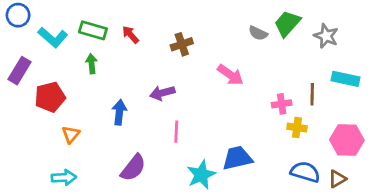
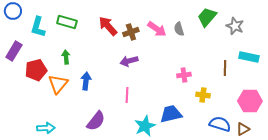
gray semicircle: (258, 33) -> (179, 29), moved, turned 48
red arrow: (130, 35) -> (108, 26), moved, size x1.5
cyan L-shape: (53, 37) -> (38, 27), turned 65
green arrow: (92, 64) -> (66, 57), moved
pink arrow: (230, 75) -> (157, 29), moved
purple arrow: (162, 93) -> (129, 61), moved
pink cross: (282, 104) -> (184, 75), moved
yellow cross: (297, 128) -> (203, 95), moved
orange triangle: (71, 134) -> (58, 84), moved, size x1.5

